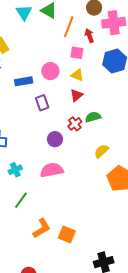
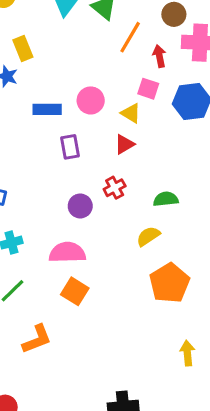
pink square: (77, 53) -> (148, 89), moved
green semicircle: (93, 117) -> (166, 199), moved
orange square: (67, 234) -> (75, 291), moved

